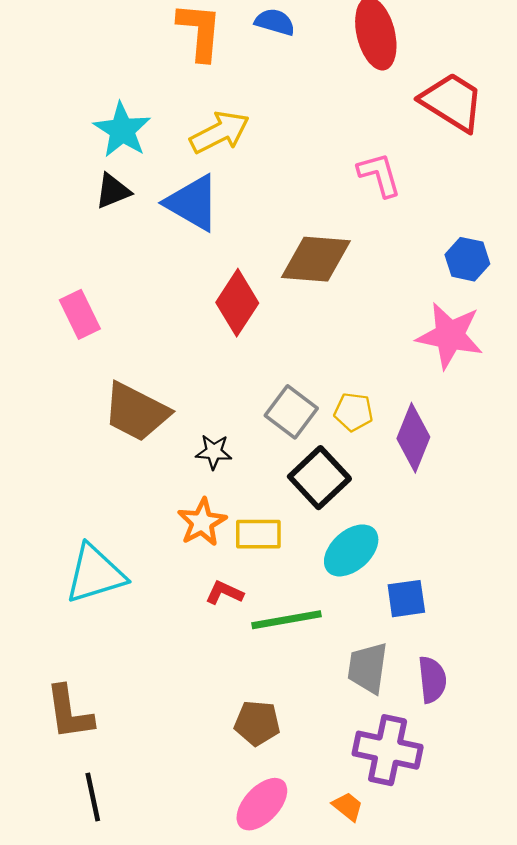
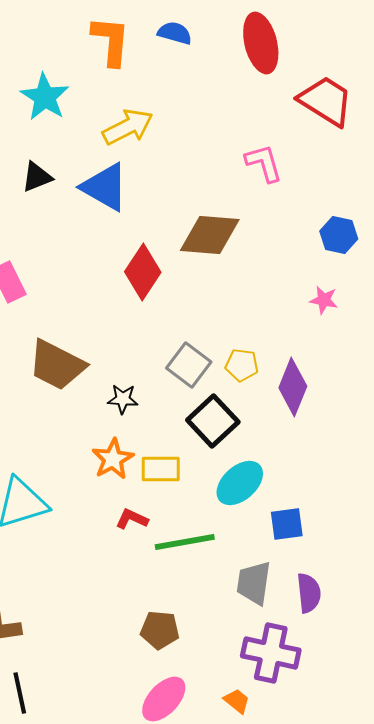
cyan star: (122, 130) -> (45, 97), moved
pink star: (450, 336) -> (324, 300), size x0.5

